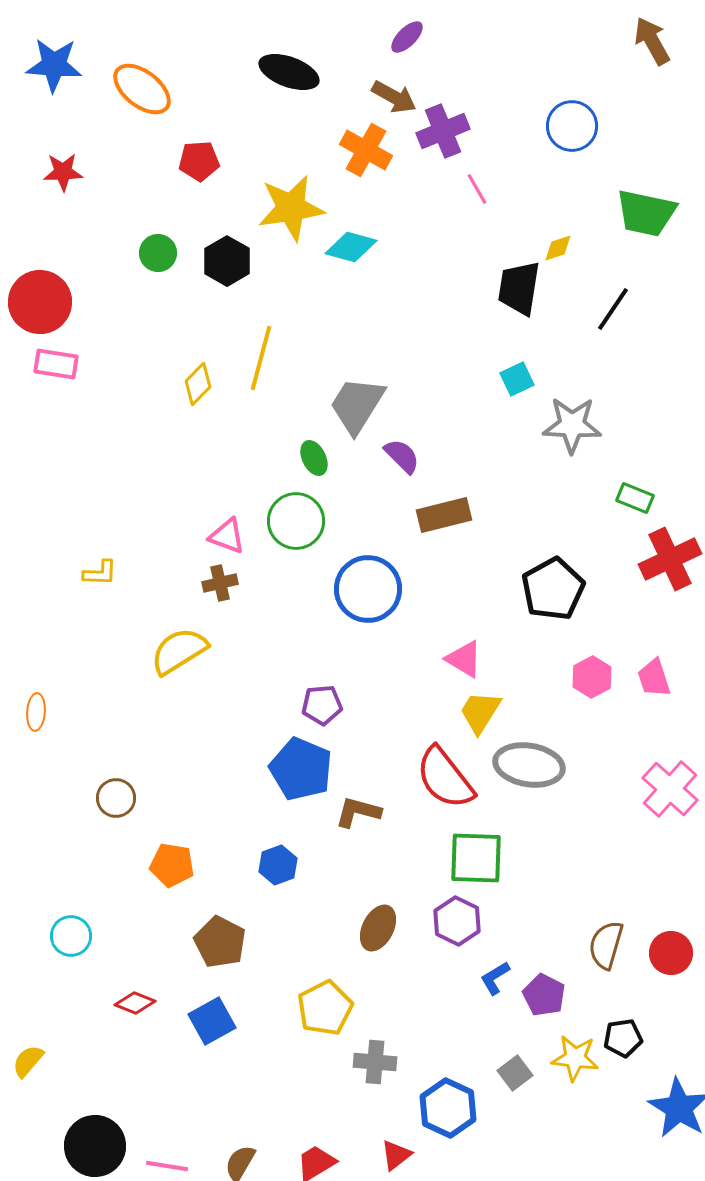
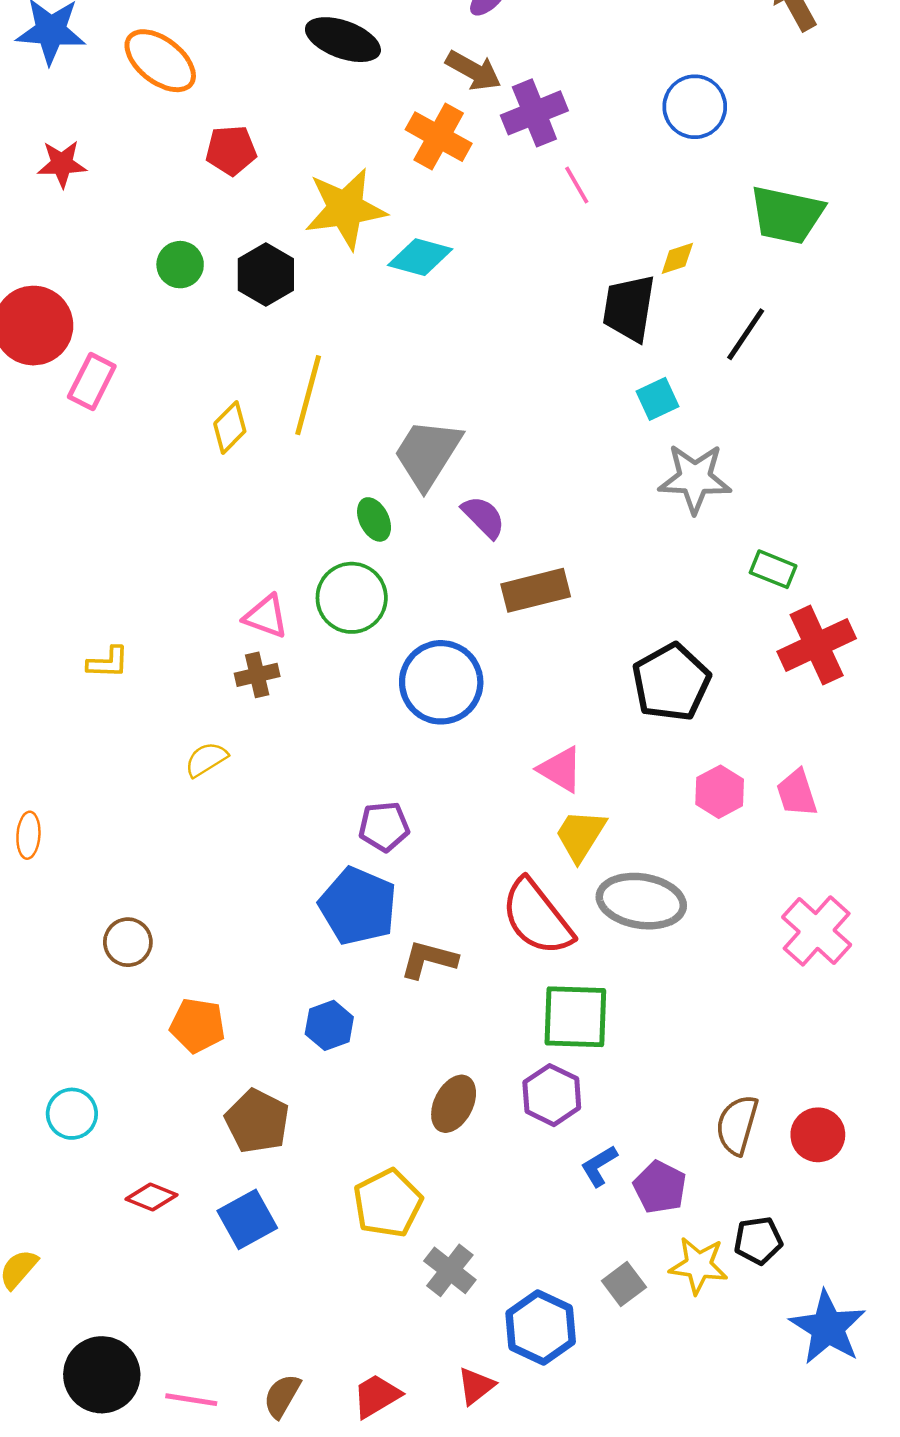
pink rectangle: (56, 364) -> (92, 381), moved, turned -72
cyan square: (517, 379) -> (657, 399), moved
yellow semicircle: (179, 651) -> (206, 759), size x0.6
gray cross: (375, 1062) -> (450, 1270), turned 33

